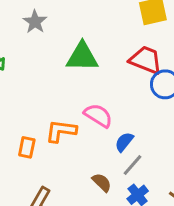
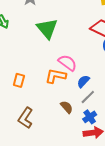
green triangle: (82, 57) -> (47, 29), moved, turned 45
orange L-shape: (61, 131) -> (56, 76), moved

